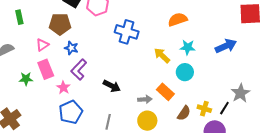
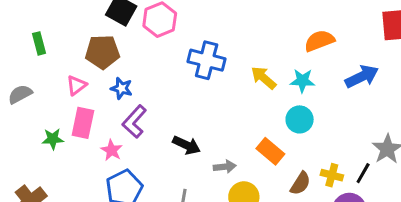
orange semicircle: (178, 19) -> (319, 41), moved
yellow arrow: (162, 55) -> (264, 78), moved
pink rectangle: (46, 69) -> (83, 123), turned 36
gray arrow: (145, 99) -> (225, 167), moved

